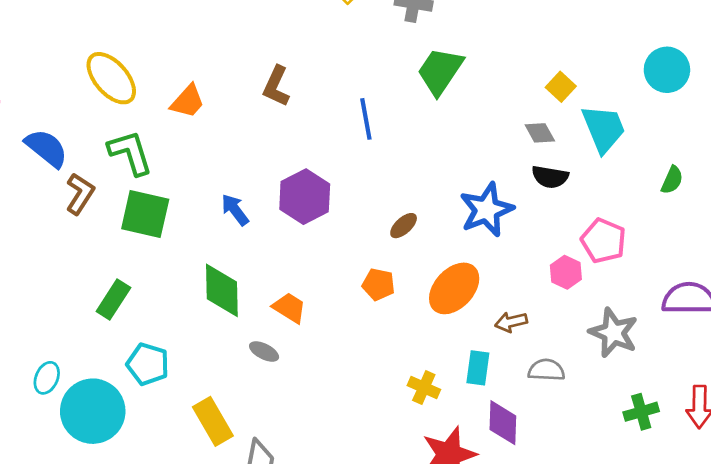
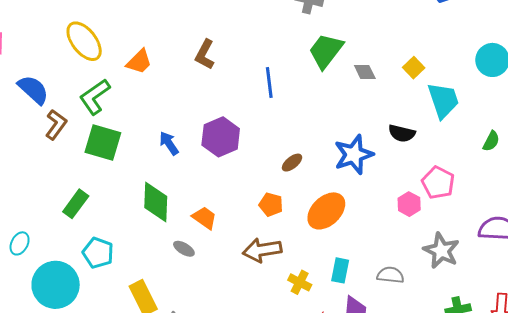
gray diamond: (540, 133) -> (365, 72), moved
green L-shape: (130, 153) -> (95, 97), turned -111
brown arrow: (511, 322) -> (262, 250), moved, size x1.6
cyan ellipse: (47, 378) -> (20, 243), moved

